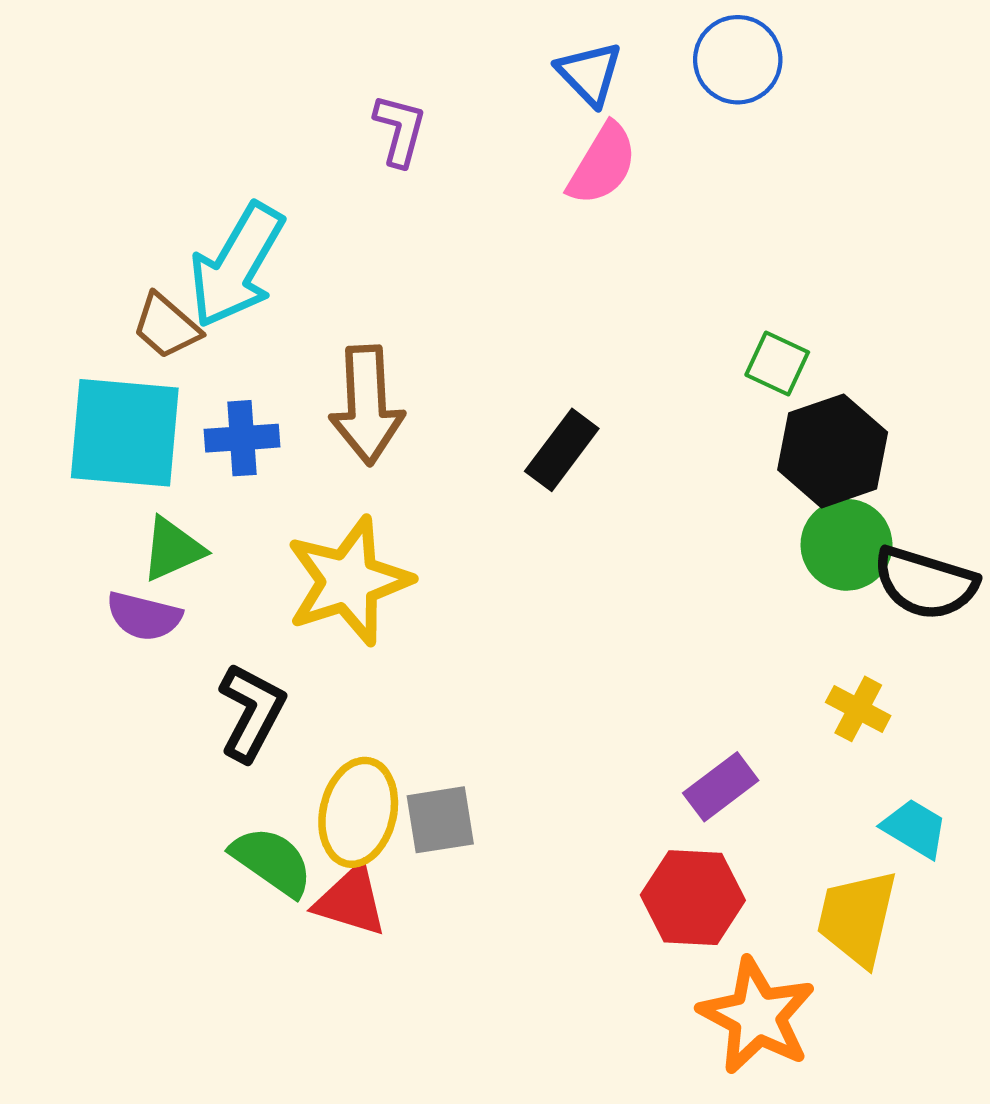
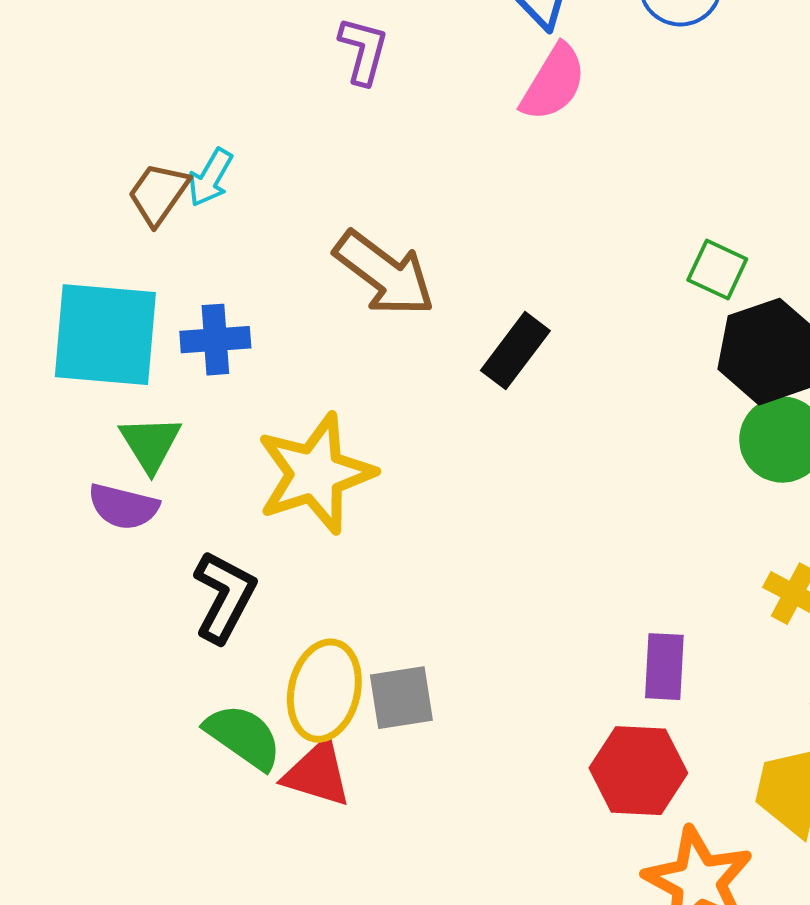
cyan arrow: (237, 265) -> (210, 178), size x0.5
brown trapezoid: (166, 326) -> (158, 194), moved, turned 84
brown arrow: (367, 405) -> (384, 274), moved, turned -50
green triangle: (173, 549) -> (150, 444), turned -38
purple rectangle: (721, 787) -> (664, 667), turned -50

